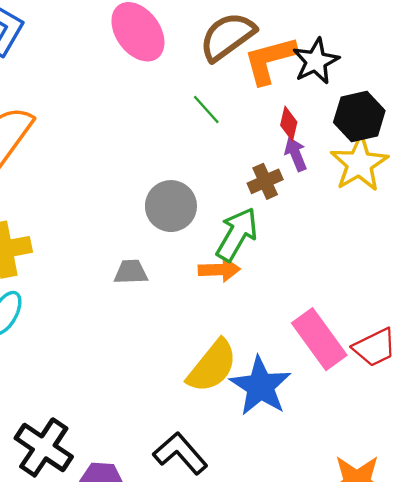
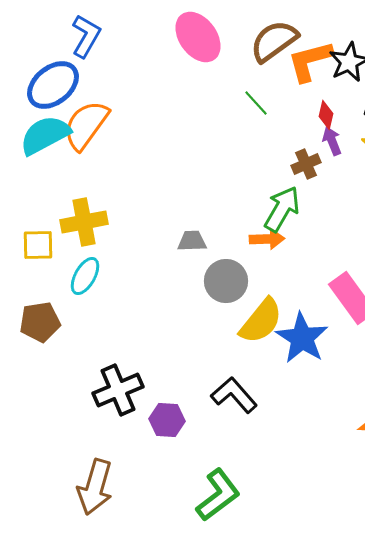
gray circle: (171, 206) -> (226, 281), moved
black cross: (44, 447) -> (118, 390), turned 33

